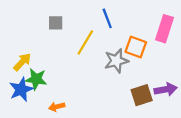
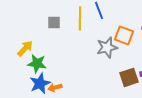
gray square: (56, 23) -> (54, 22), moved
yellow line: (85, 42) -> (80, 18), moved, turned -30
blue star: (21, 89) -> (40, 83), moved

